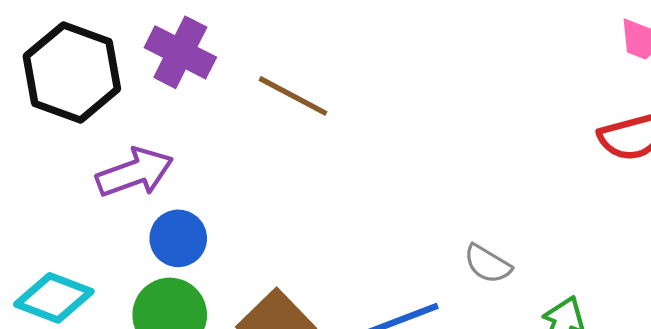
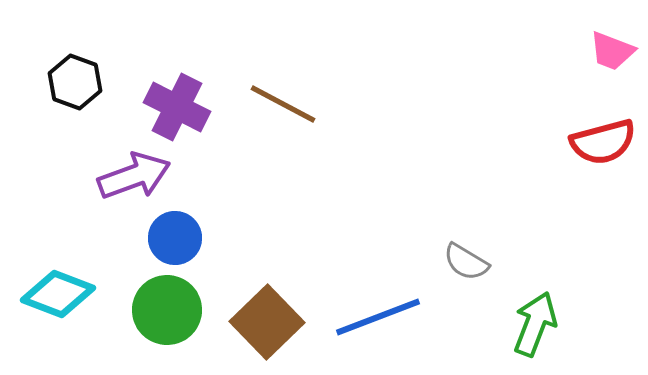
purple cross: (180, 52) -> (177, 107), moved
black hexagon: (72, 73) -> (75, 82), size x0.6

